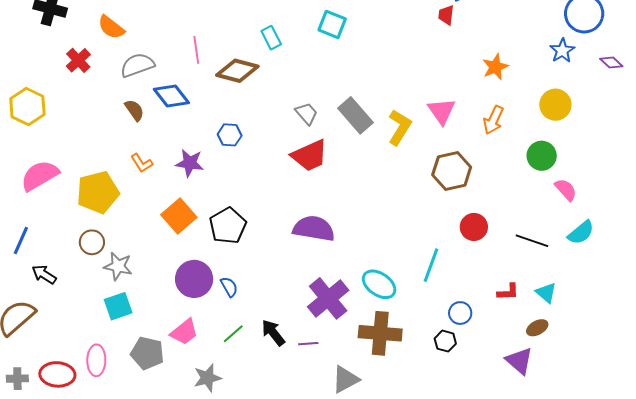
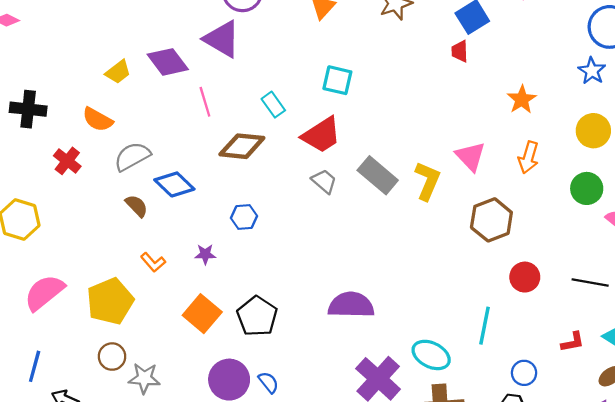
pink line: (196, 50) -> (205, 102), moved
red trapezoid: (310, 156) -> (321, 135), moved
purple star: (190, 163) -> (205, 254), size x0.7

